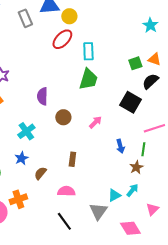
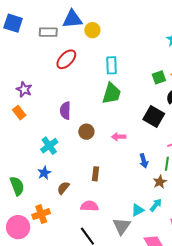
gray rectangle: (25, 18) -> (48, 32), turned -66
red ellipse: (62, 39) -> (66, 59), moved
pink arrow: (95, 122) -> (119, 137), turned -136

